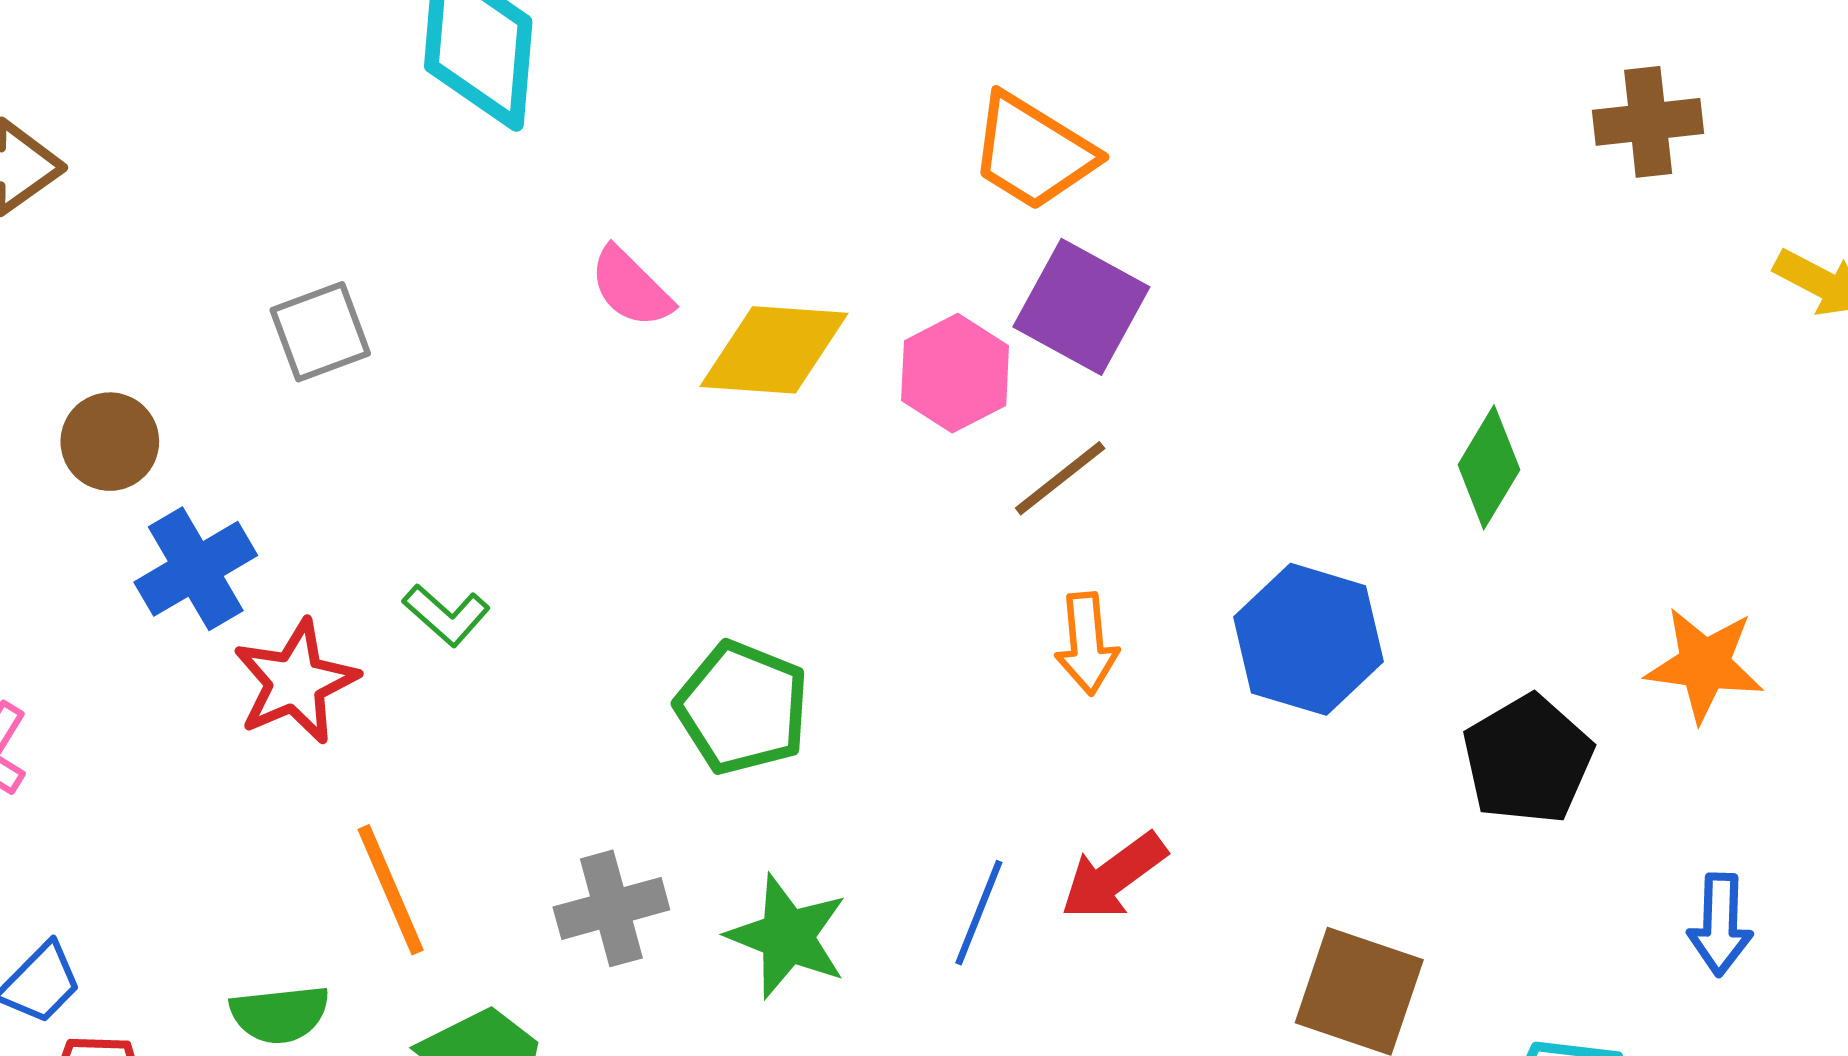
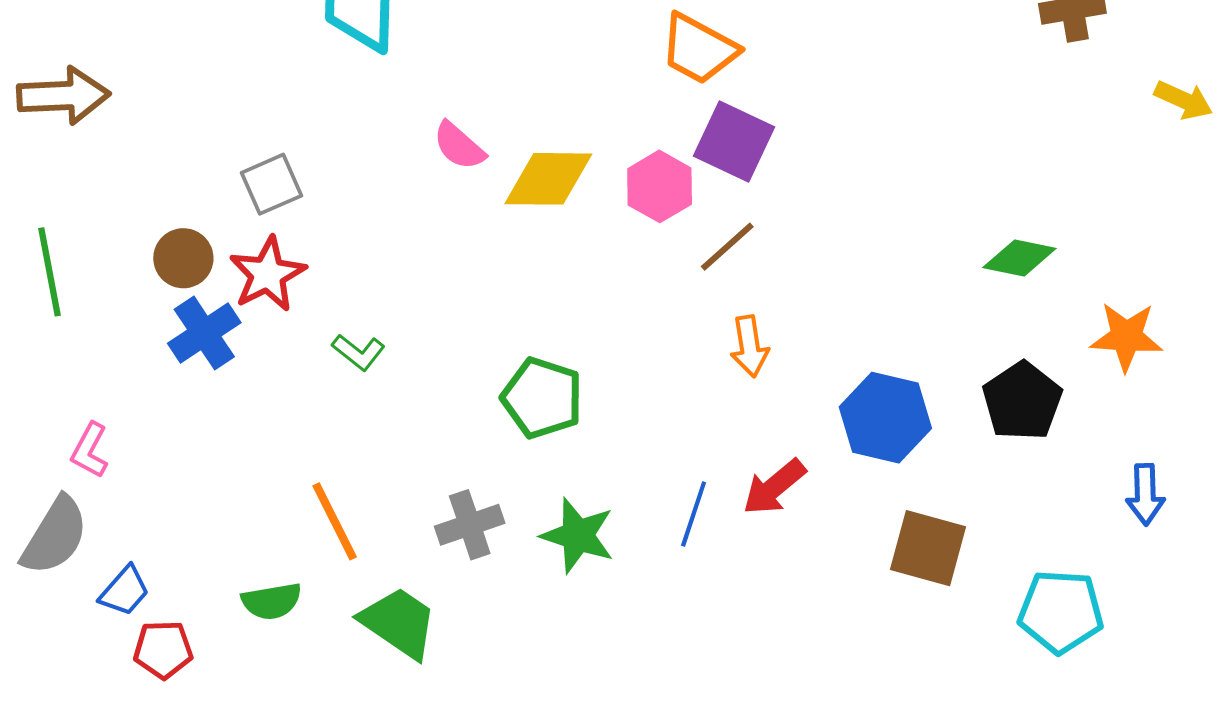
brown circle: (110, 442) -> (183, 258), moved
green diamond: (1489, 467) -> (1019, 258), moved, turned 74
blue hexagon: (1309, 639) -> (885, 418), moved
red star: (295, 682) -> (268, 274), moved

